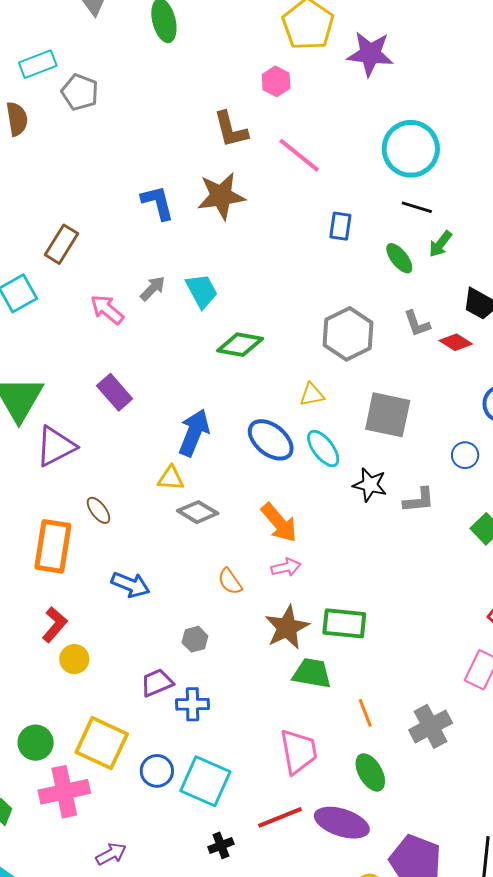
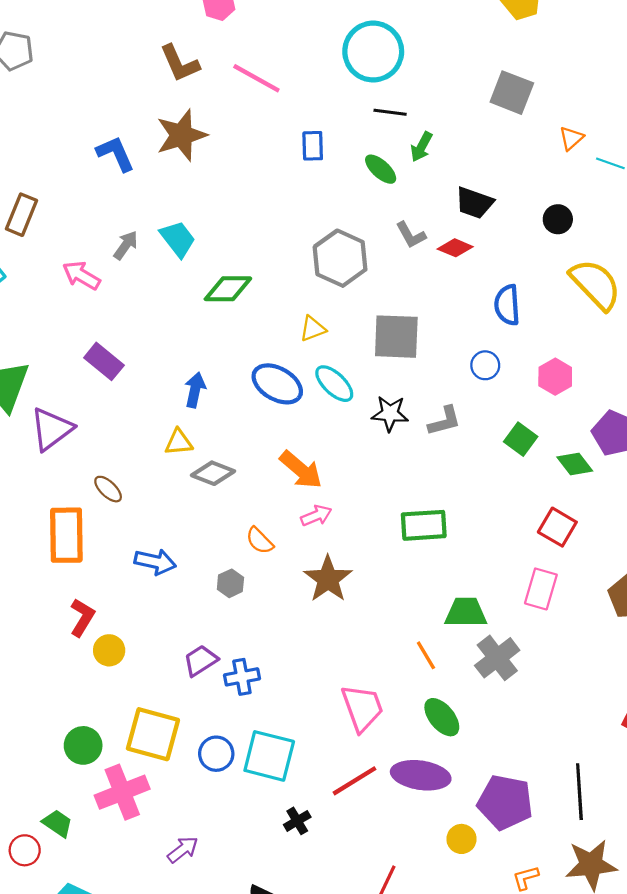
blue arrow: (194, 433) -> (195, 390), size x0.7
green rectangle: (344, 623) -> (424, 525), moved
gray hexagon: (195, 639) -> (230, 583), moved
green trapezoid: (312, 673) -> (466, 613), moved

